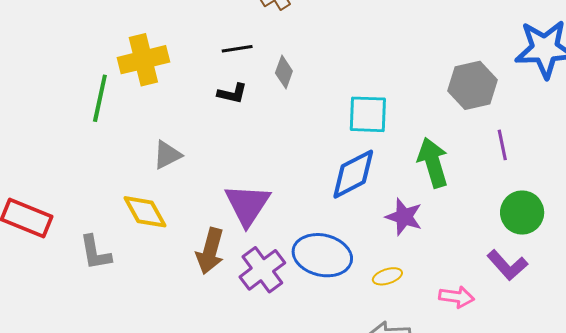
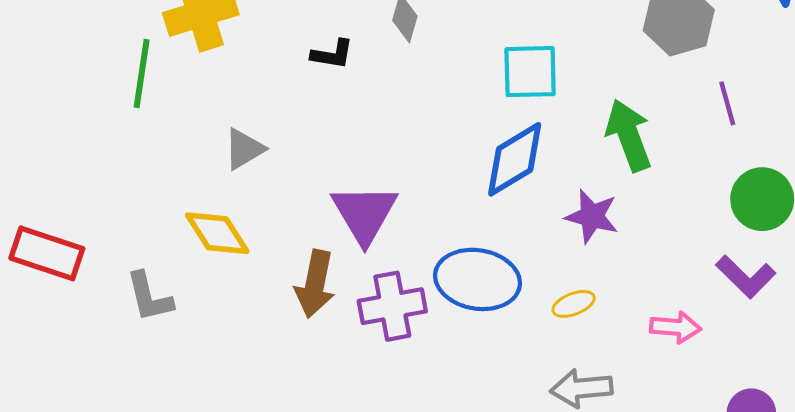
purple cross: (262, 270) -> (392, 306), turned 30

